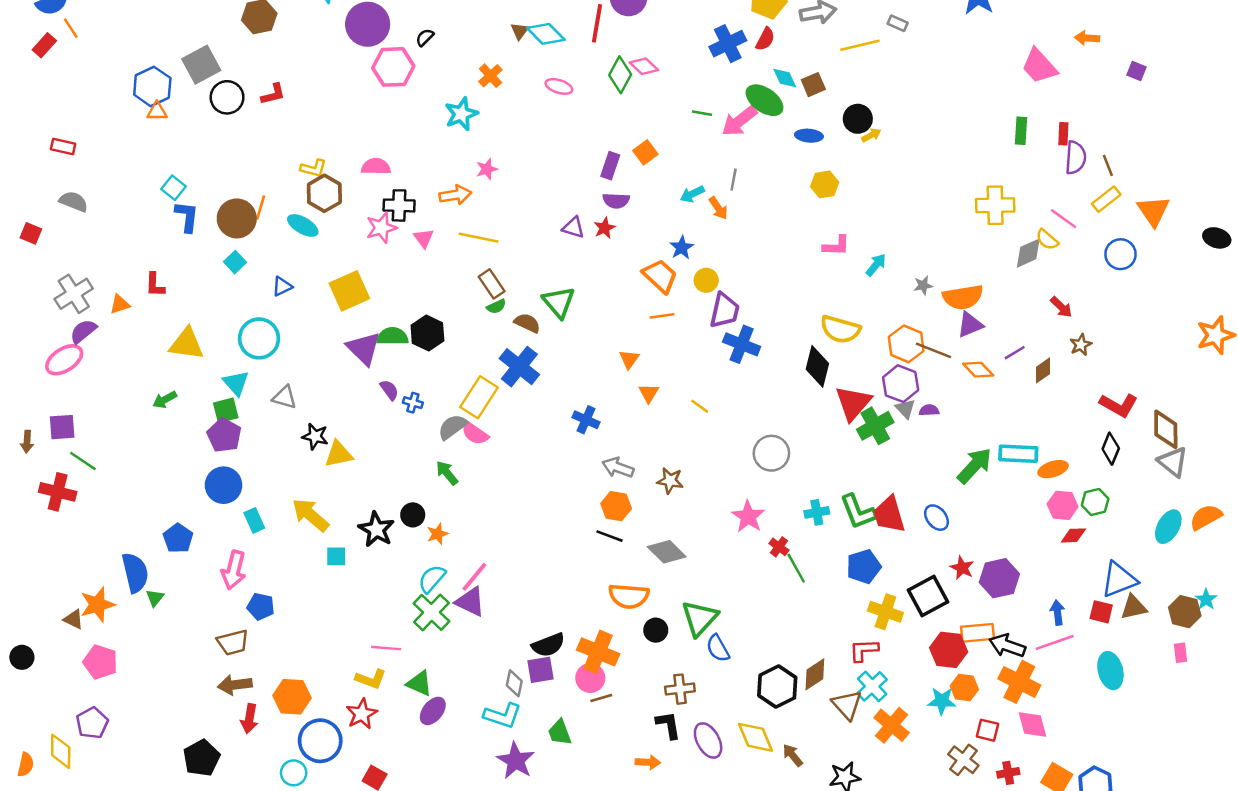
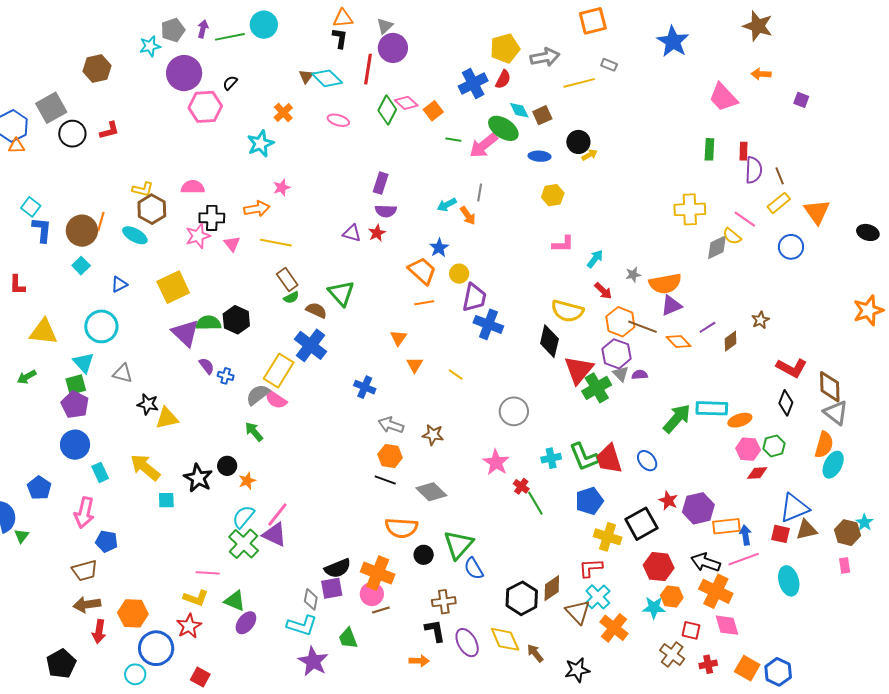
orange square: (645, 152) -> (433, 111), moved
red arrow: (1061, 307) -> (603, 291), moved
orange semicircle: (1206, 517) -> (824, 445), moved, turned 136
orange rectangle: (977, 633) -> (726, 526), moved

